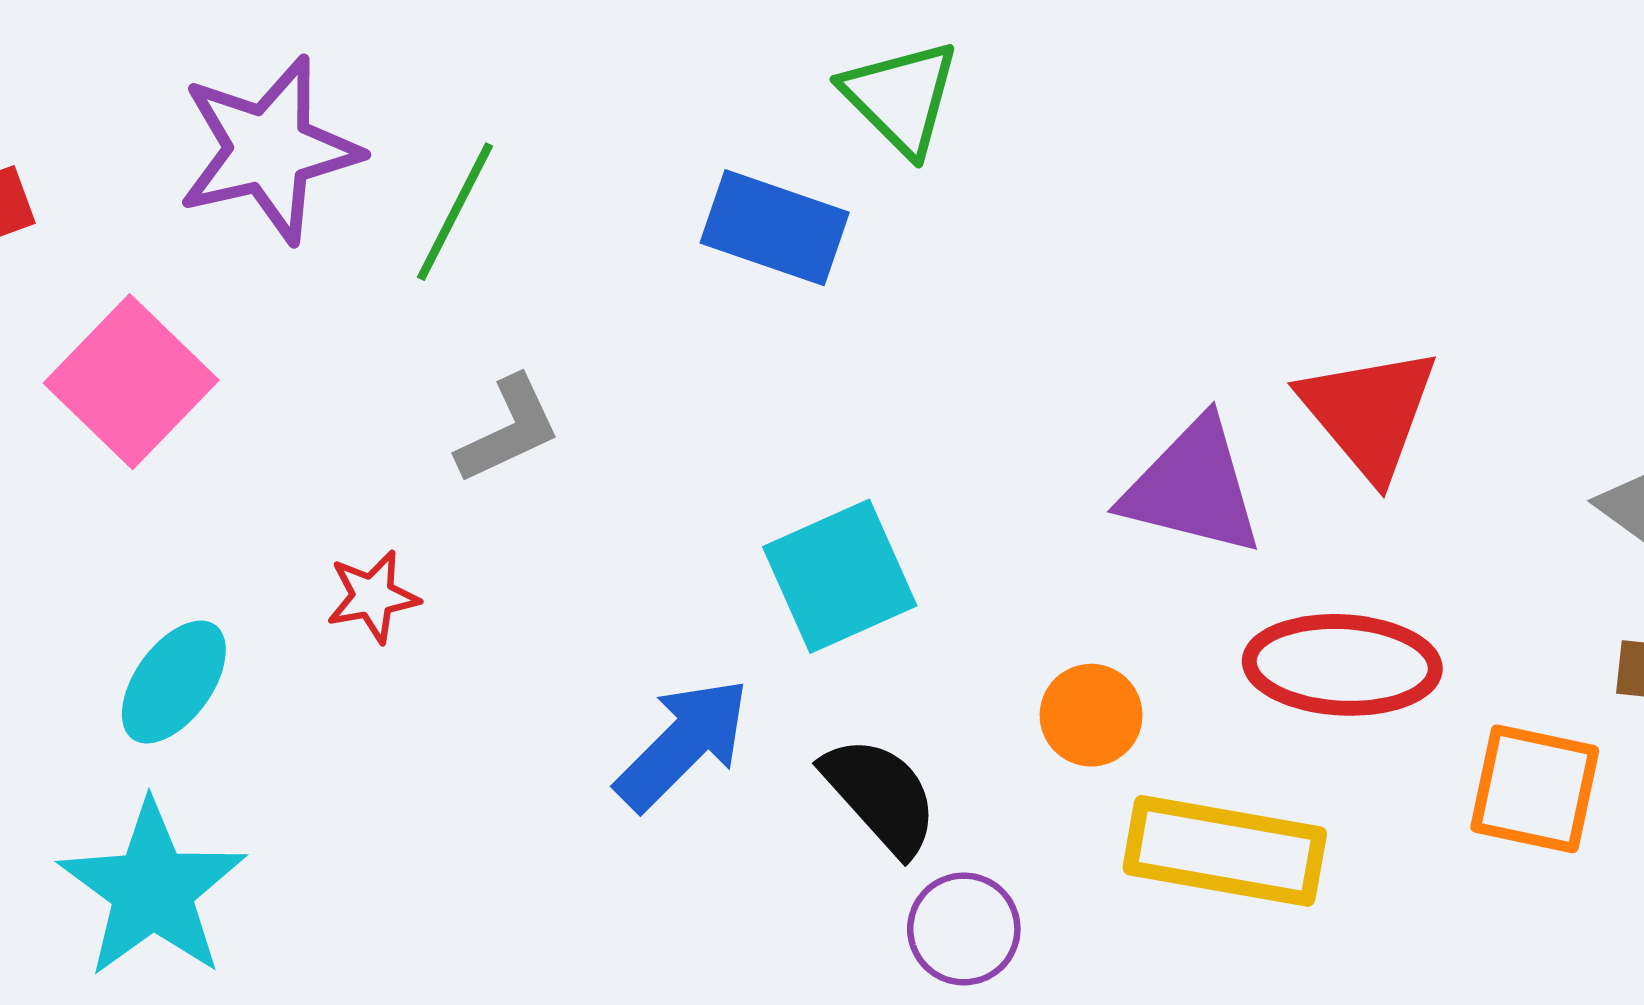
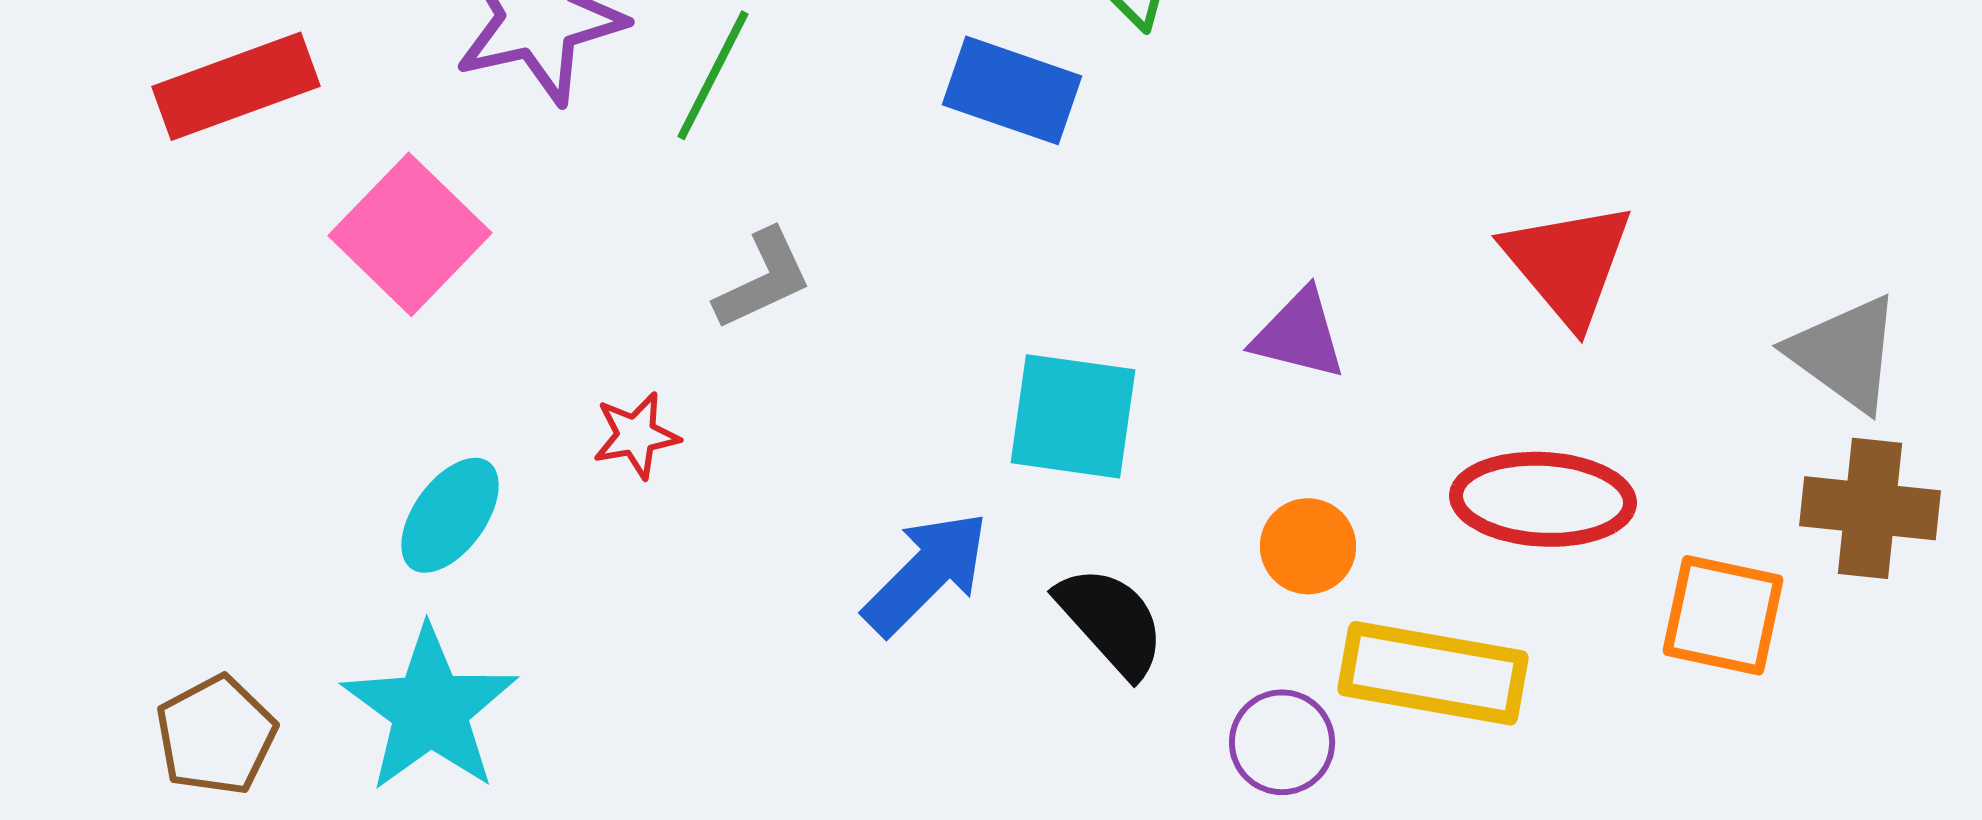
purple triangle: (1193, 487) -> (1299, 334), moved, size x0.7
cyan square: (840, 576) -> (1073, 416), turned 32
purple circle: (964, 929) -> (1282, 742), moved

